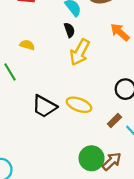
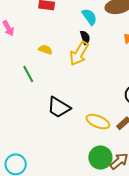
yellow arrow: (80, 52) -> (79, 53), moved
yellow ellipse: (79, 105) -> (98, 122), moved

